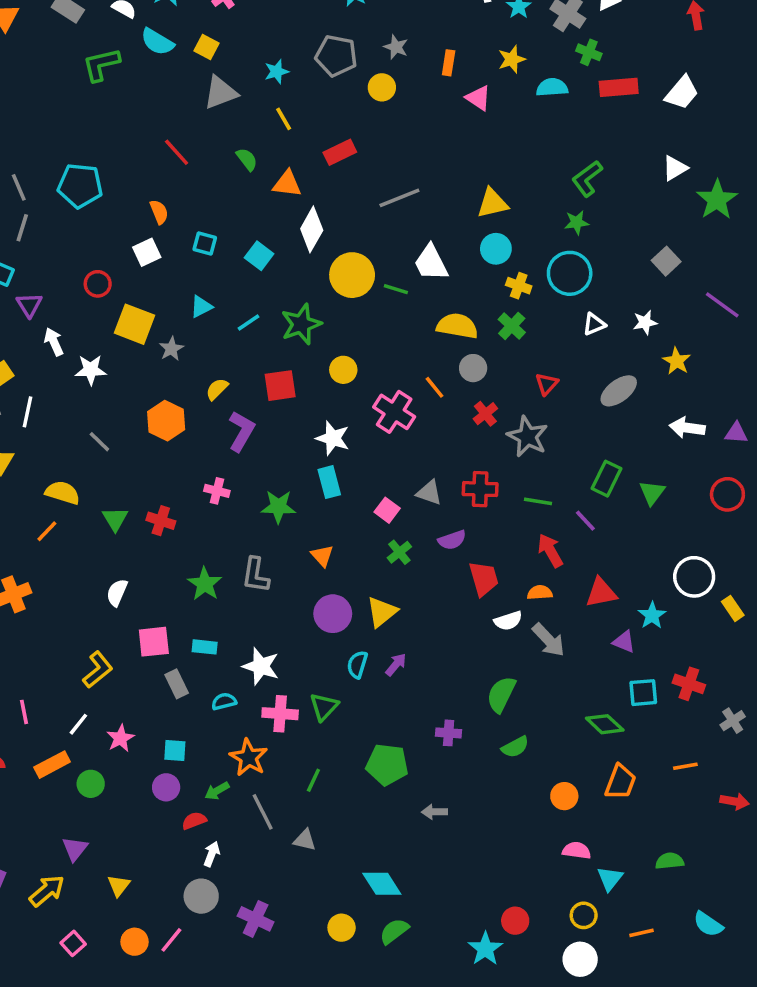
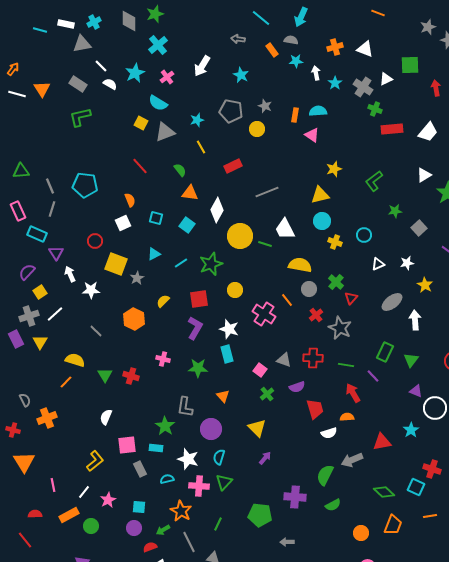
cyan semicircle: (157, 42) -> (158, 103), moved
yellow square: (206, 47) -> (141, 123), moved
yellow star: (512, 59) -> (334, 169), moved
green L-shape: (101, 65) -> (80, 117), moved
cyan semicircle: (552, 87) -> (318, 111), moved
orange triangle: (287, 184) -> (190, 193), moved
green star: (577, 222) -> (395, 211), moved
cyan circle: (570, 273) -> (364, 235), size x0.6
green cross: (512, 326) -> (336, 282), moved
white line: (27, 412) -> (55, 314), turned 36
white arrow: (687, 428) -> (415, 320), moved, turned 78
purple L-shape: (242, 431) -> (195, 328), moved
green star: (205, 584) -> (165, 426), moved
red triangle: (601, 593) -> (382, 442), moved
yellow triangle: (382, 612) -> (257, 428), turned -36
purple circle: (333, 614) -> (211, 429), moved
gray arrow: (549, 640) -> (352, 460), moved, turned 110
purple triangle: (624, 642) -> (416, 391), moved
cyan semicircle: (357, 665) -> (219, 457), moved
cyan square: (643, 693) -> (416, 487), moved, turned 30
purple cross: (449, 733) -> (295, 497), size x1.5

